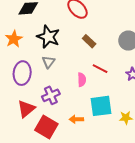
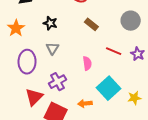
black star: (48, 37) -> (50, 23), size x0.6
red line: (100, 69) -> (114, 51), moved
cyan square: (101, 106) -> (109, 88), turned -30

